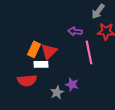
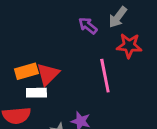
purple arrow: (75, 31) -> (88, 26), moved, turned 32
orange rectangle: (34, 49) -> (26, 71), turned 49

